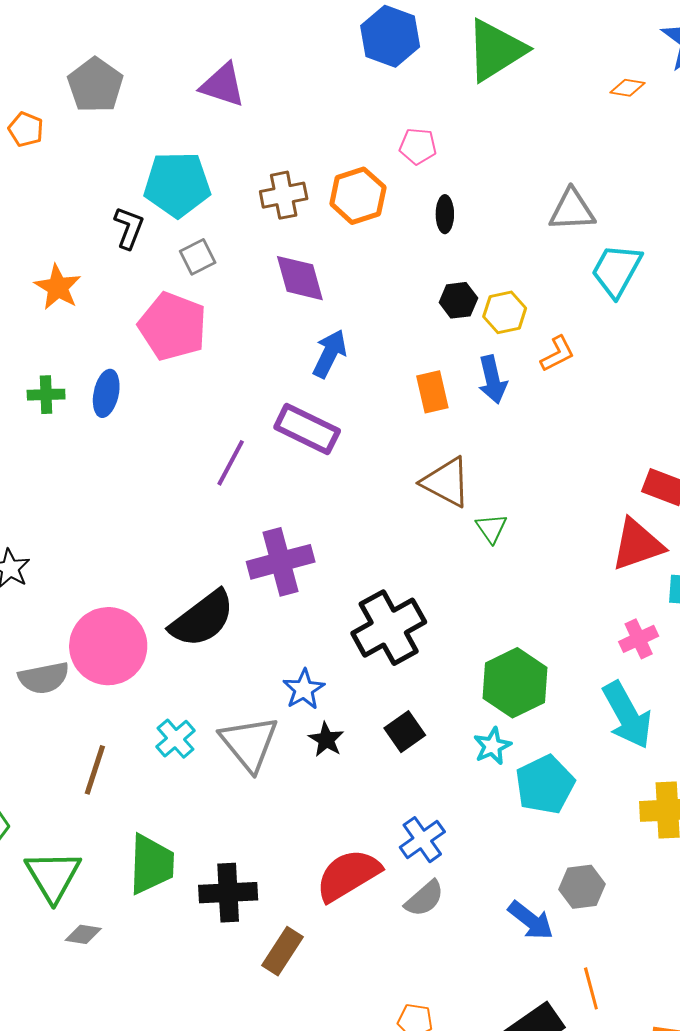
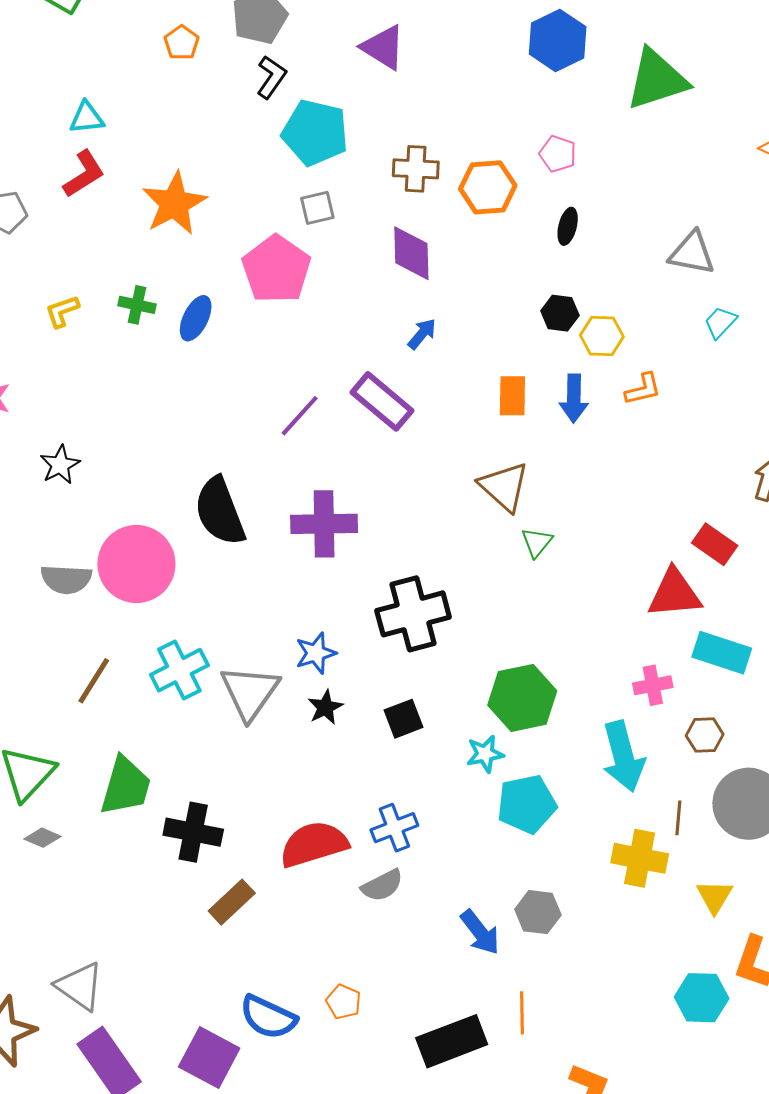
black L-shape: (129, 228) -> (271, 77), moved
cyan trapezoid: (616, 270) -> (720, 322), size x0.6
orange star: (58, 287) -> (174, 203), size x1.4
blue arrow: (330, 354) -> (422, 334), size x0.7
black semicircle: (202, 619) -> (220, 511), moved, turned 92
cyan cross: (176, 739) -> (179, 670), size x1.4

